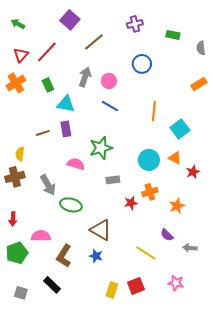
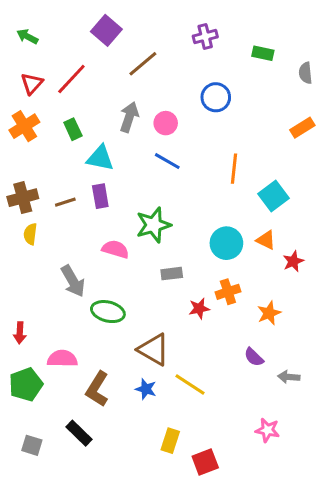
brown cross: (15, 177) -> (23, 198), moved
yellow line: (146, 253) -> (190, 384), moved
red square: (136, 286) -> (205, 462), moved

